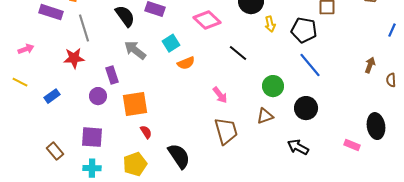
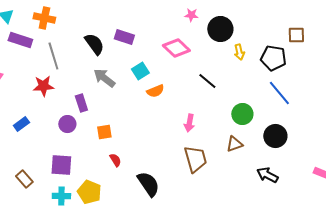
pink arrow: (220, 95) -> (189, 123), turned 48
orange square: (135, 104) -> (104, 132), size x0.6
yellow pentagon: (135, 164) -> (89, 192), moved, turned -30

